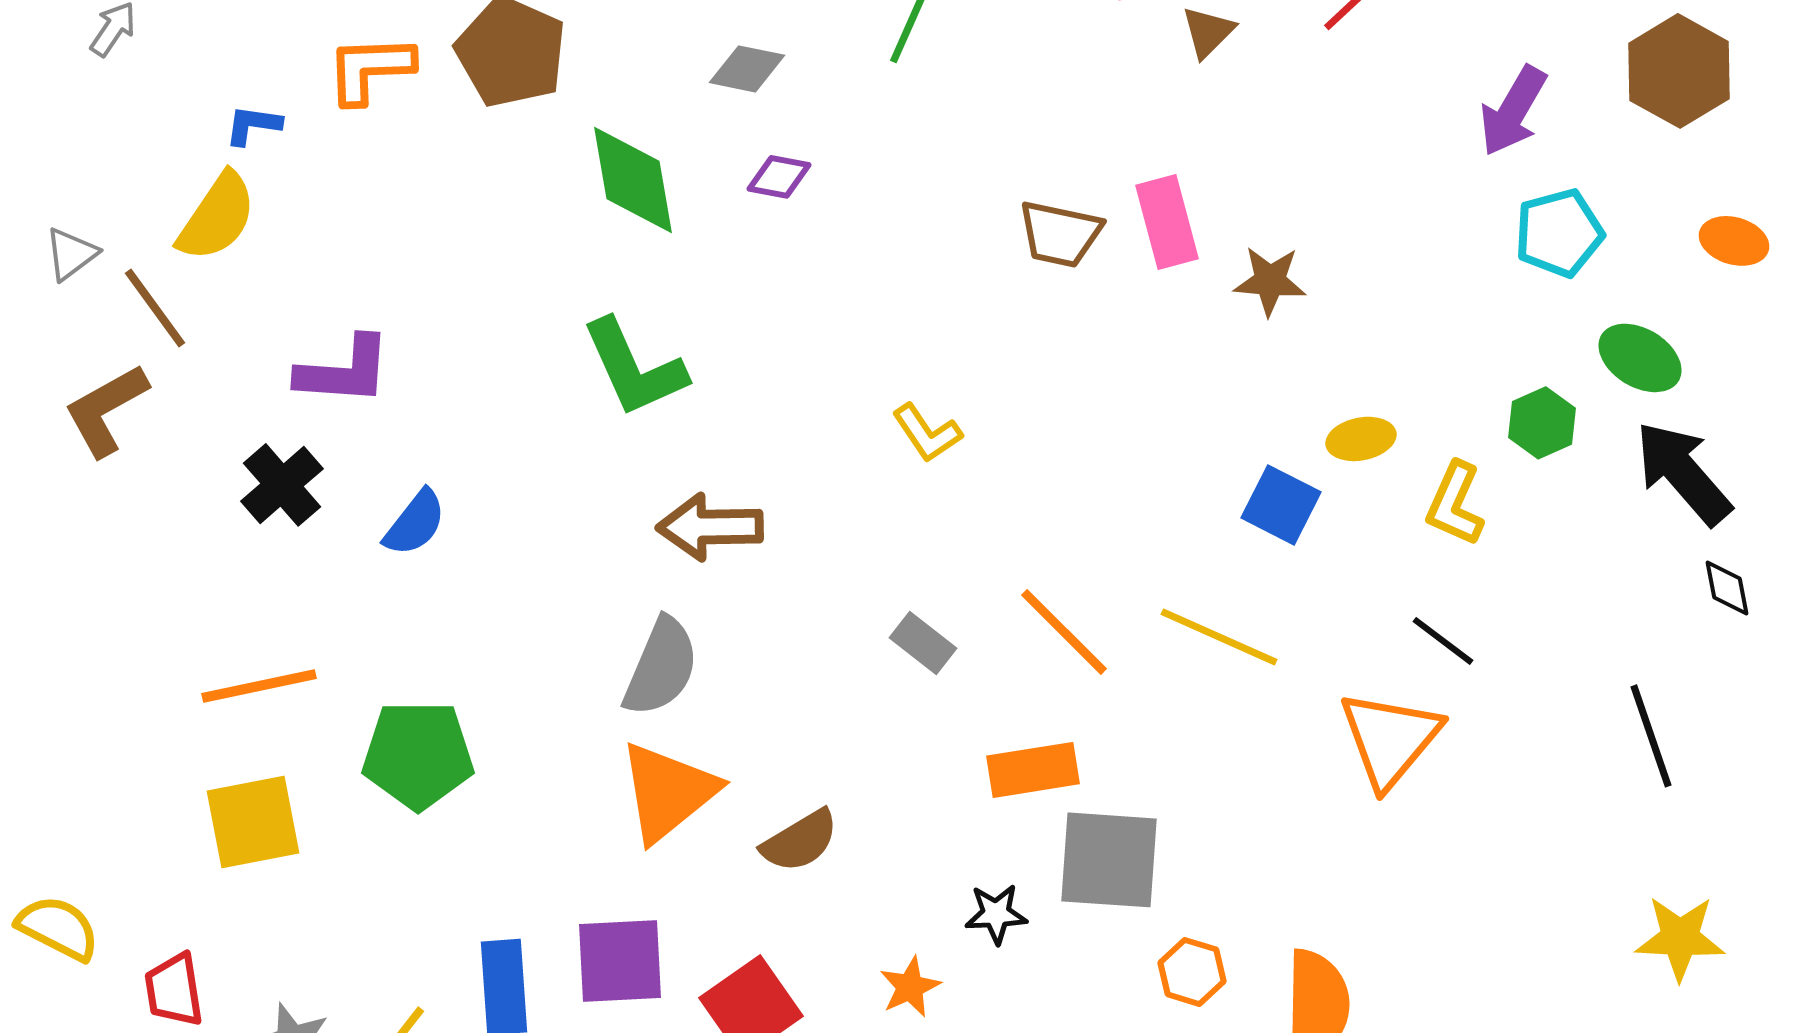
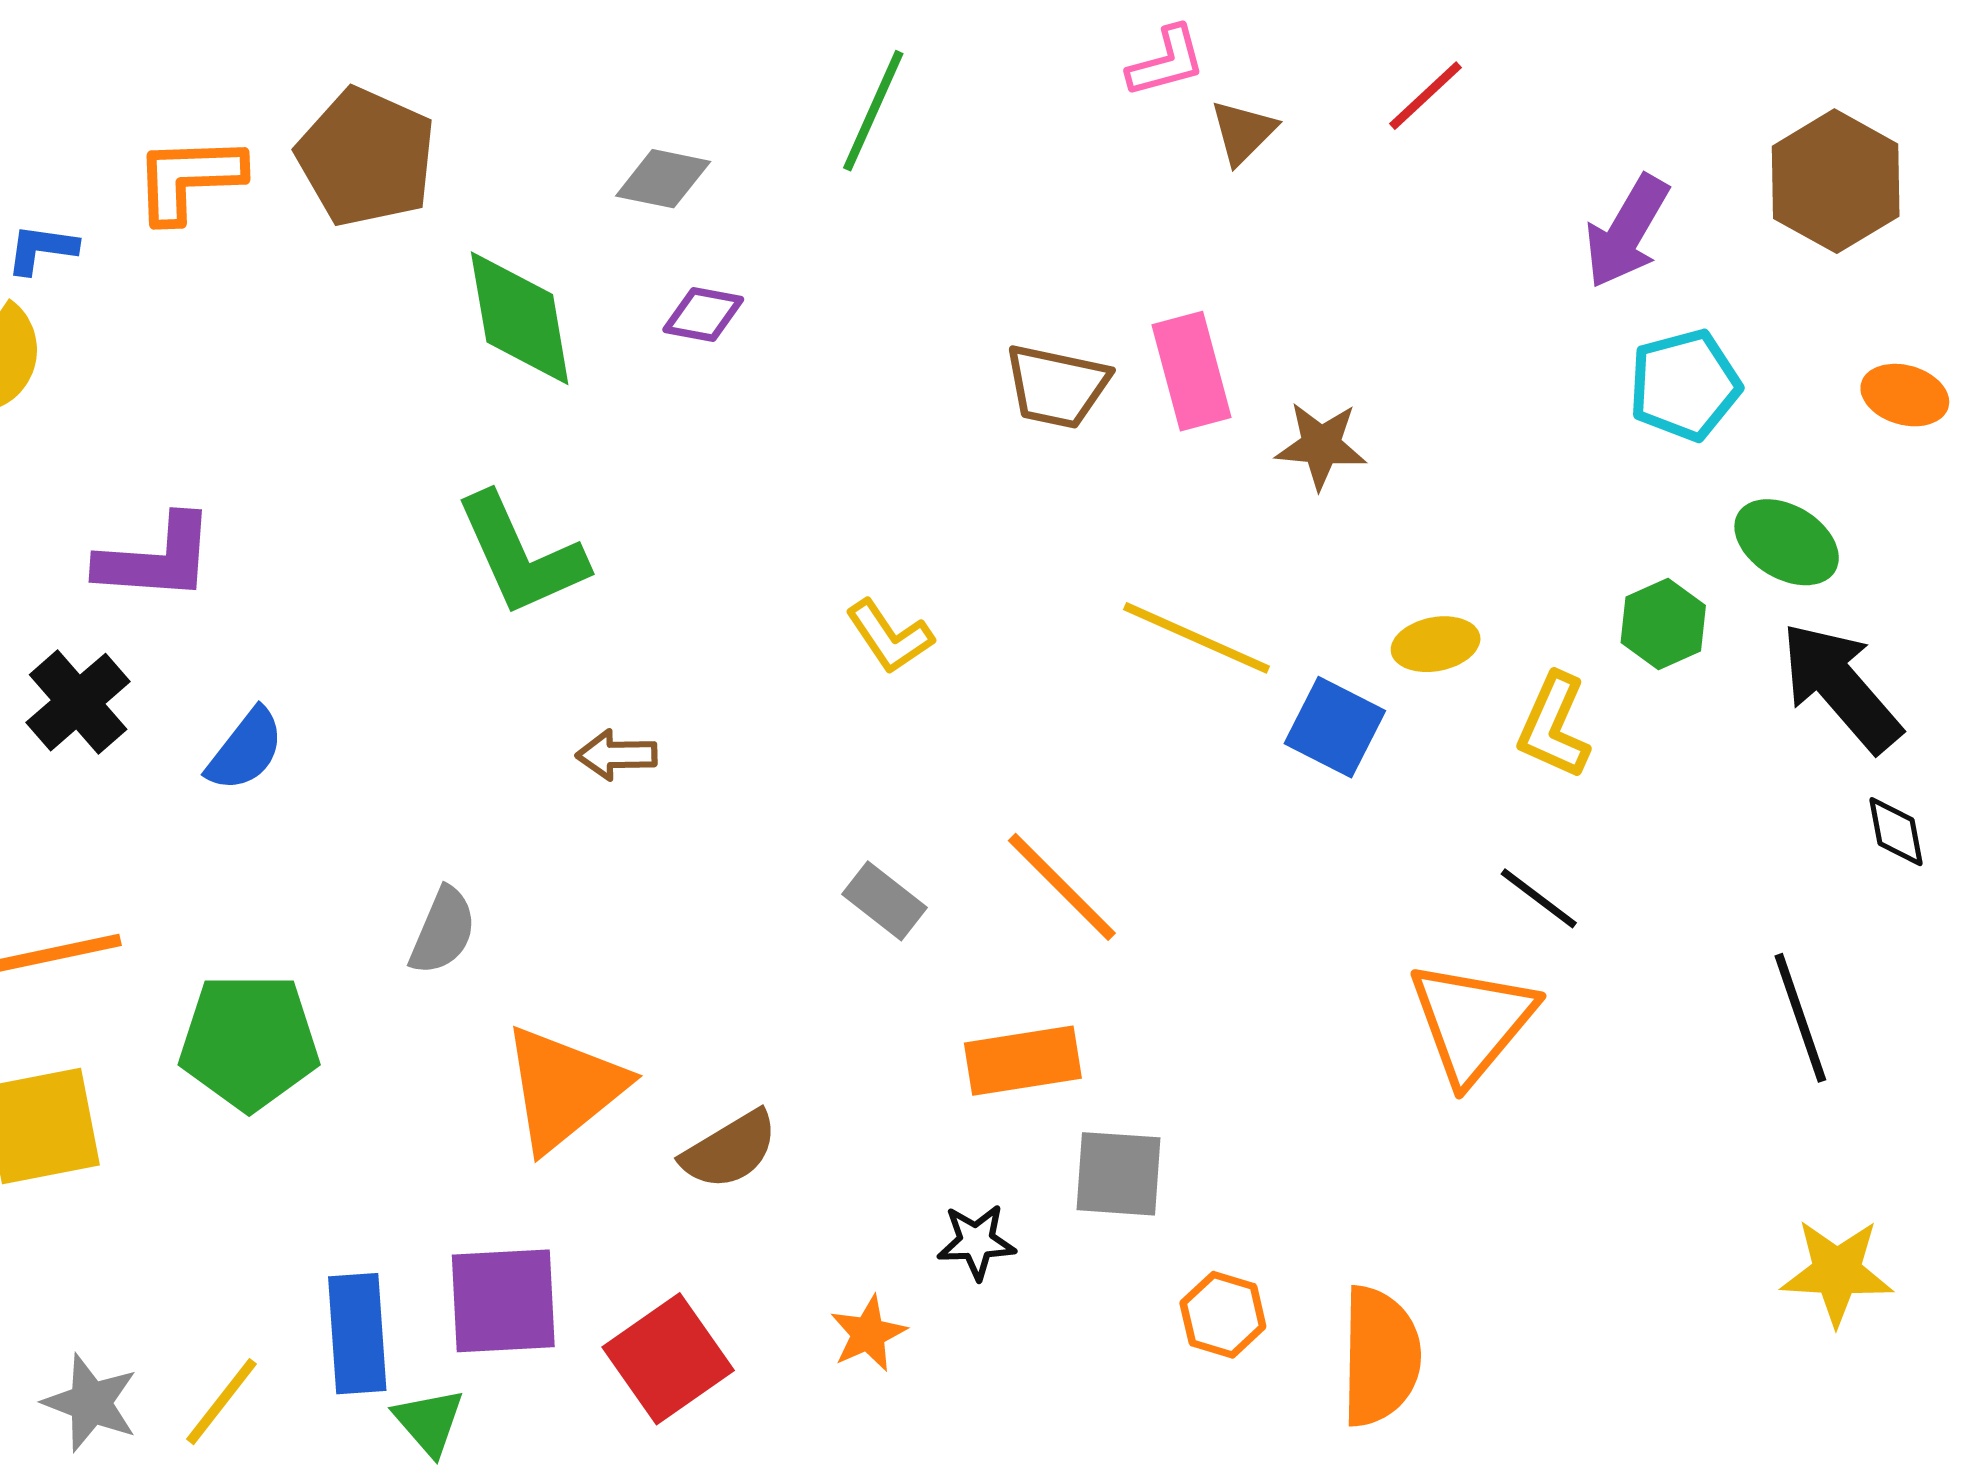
brown arrow: (710, 527) -> (617, 755), size x0.6
yellow line: (1219, 637) -> (1197, 638), moved
gray semicircle: (661, 667) -> (443, 931), moved, size x0.7
gray square: (1109, 860) -> (1119, 1174), size x0.7

